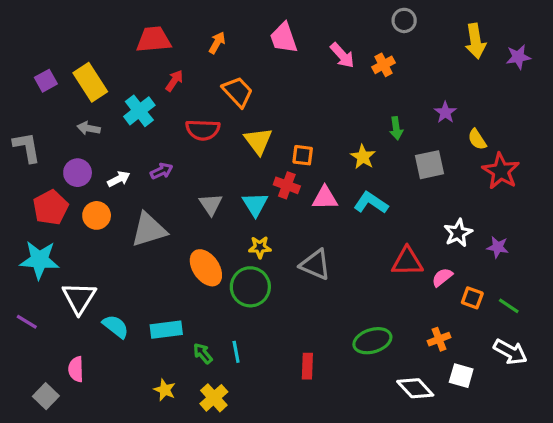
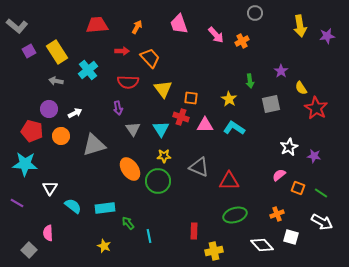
red arrow: (174, 81) -> (122, 51), moved, turned 56
gray L-shape: (27, 147) -> (17, 26), moved, turned 140
purple arrow: (162, 171) -> (118, 108), moved, turned 104
red pentagon: (51, 208) -> (32, 131), turned -30
red triangle: (407, 261) -> (229, 181), moved
white triangle: (79, 298) -> (50, 188), size x0.7
cyan line: (236, 352) -> (149, 236), moved
yellow cross: (214, 398) -> (214, 251), moved, turned 30

